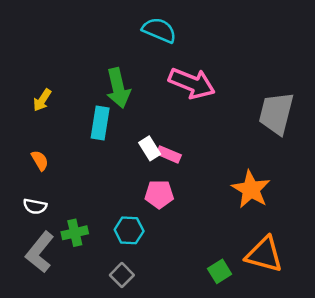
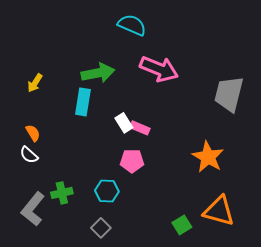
green arrow: (118, 88) -> (98, 73), turned -88
white semicircle: (35, 206) -> (29, 155), moved, turned 30

